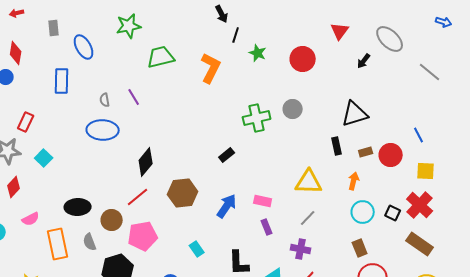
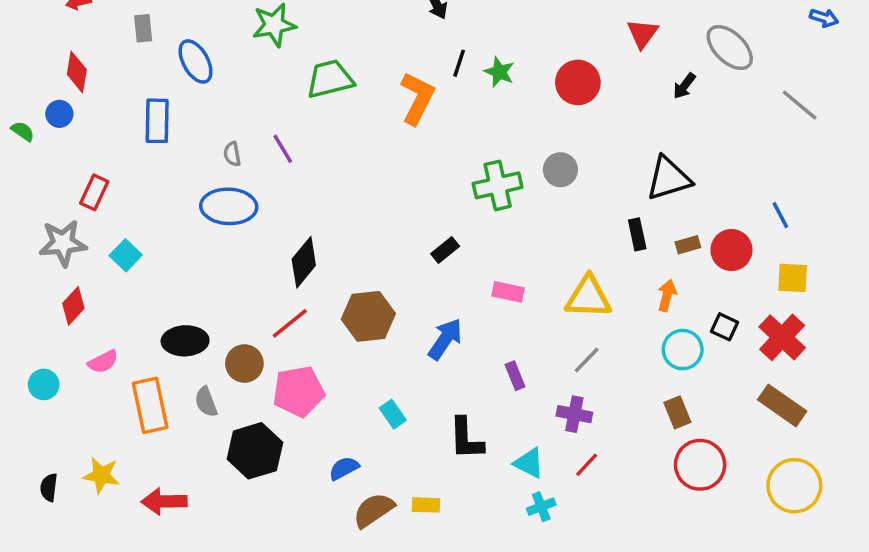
black line: (236, 35) -> (459, 63), moved
pink rectangle: (263, 201) -> (508, 292), moved
black square: (393, 213) -> (725, 327), moved

